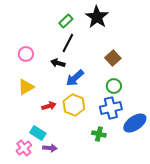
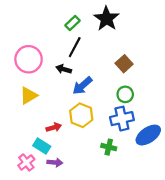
pink circle: (26, 54) -> (29, 59), size x1.6
red arrow: (49, 106) -> (54, 127), moved

